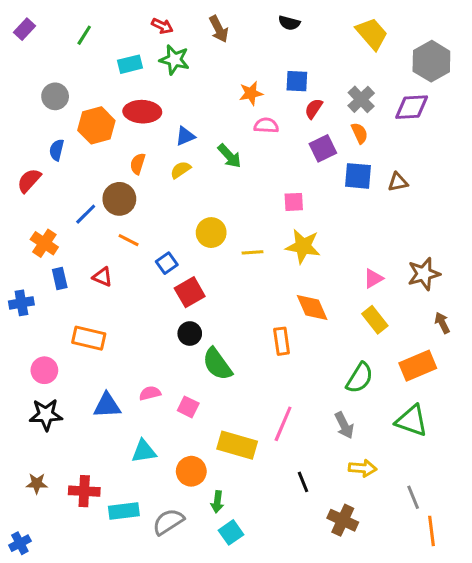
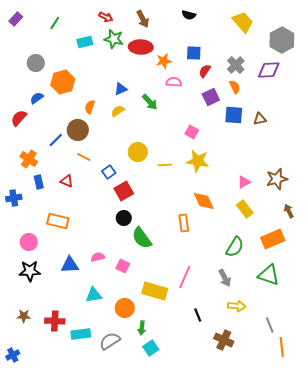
red ellipse: (142, 112) -> (141, 47), moved
blue semicircle: (57, 150) -> (37, 98), turned 40
pink square: (294, 202) -> (192, 132), turned 32

